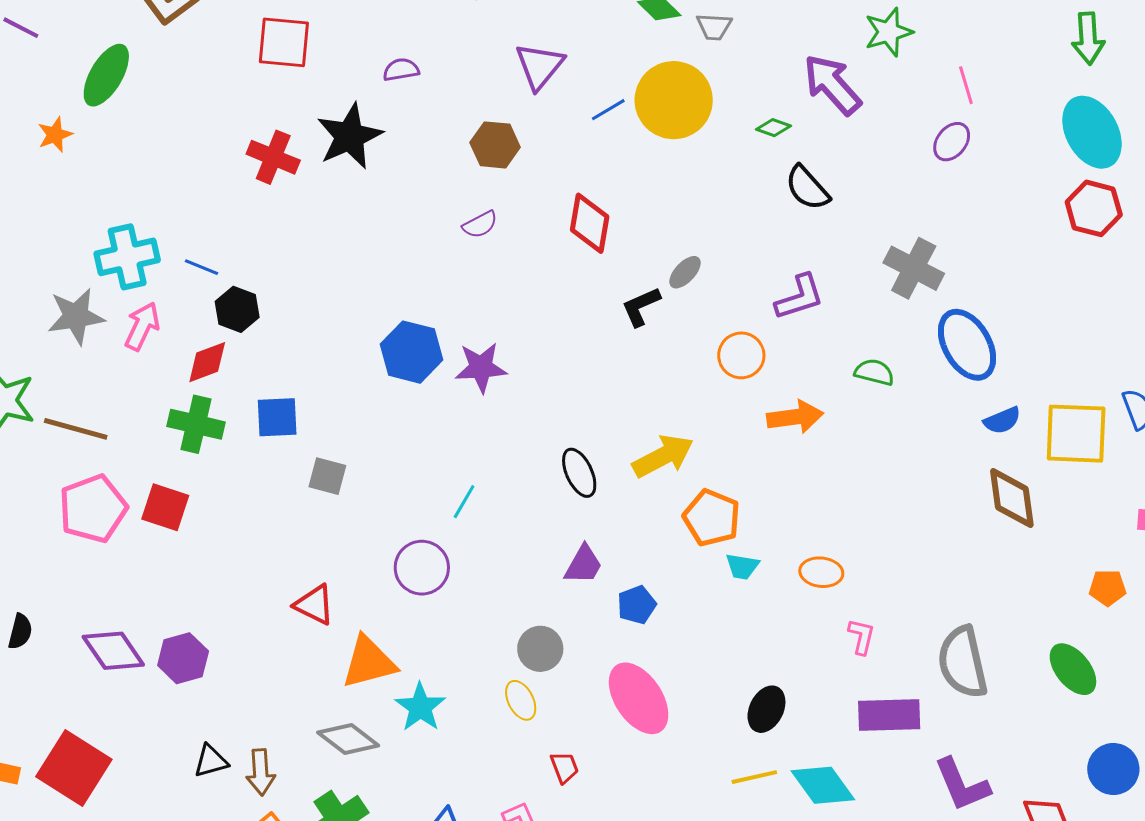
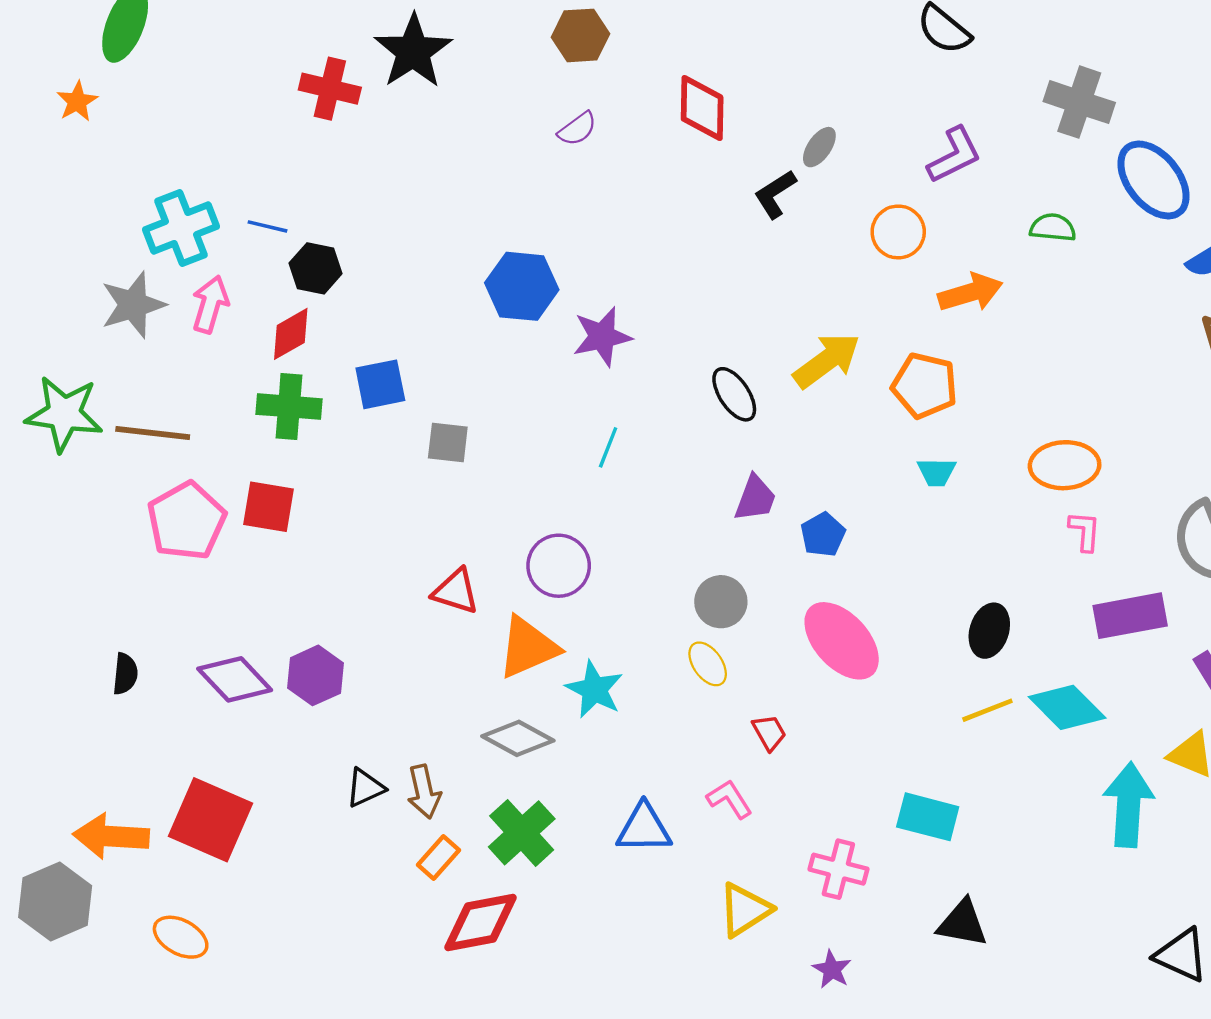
purple star: (481, 368) -> (602, 337), moved
orange pentagon: (712, 518) -> (925, 386), moved
purple circle: (422, 568) -> (559, 566), moved
orange ellipse: (821, 572) -> (1065, 465), moved, size x1.4

